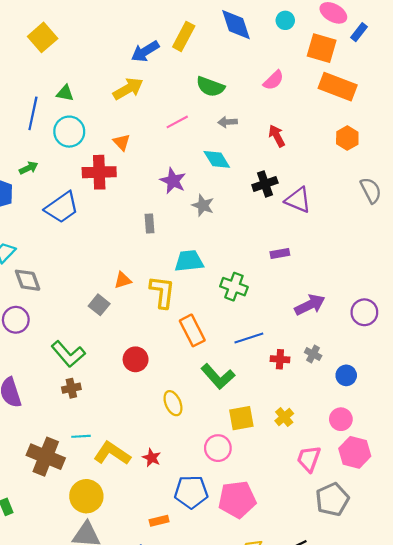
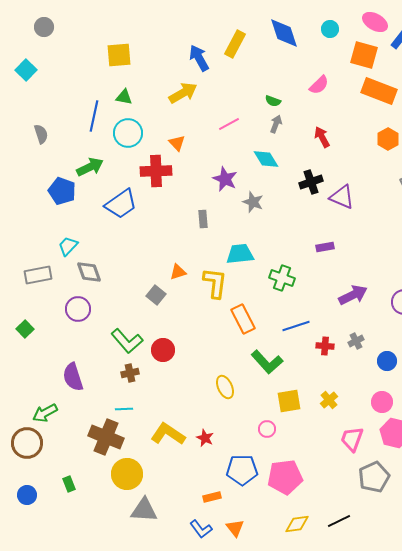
yellow square: (43, 37) -> (119, 55), moved, turned 36
blue arrow: (145, 51) -> (199, 58), turned 92
green semicircle: (210, 87) -> (273, 101), moved, size x0.6
gray arrow: (228, 122) -> (276, 124), turned 114
green arrow: (29, 168) -> (90, 167), size x1.5
gray cross: (313, 354) -> (356, 341), turned 35
red circle: (136, 359) -> (163, 350), moved
cyan line: (81, 436) -> (124, 409), moved
pink circle: (218, 448) -> (267, 429), size x0.7
yellow circle: (86, 496) -> (127, 474), moved

